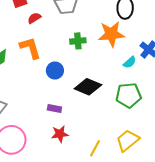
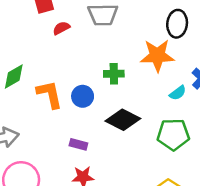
green cross: (78, 41) -> (114, 74), moved
orange L-shape: (30, 48) -> (50, 94), moved

